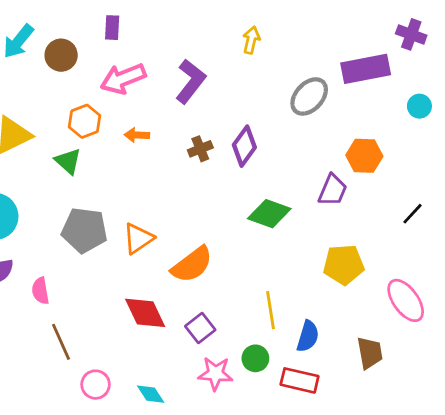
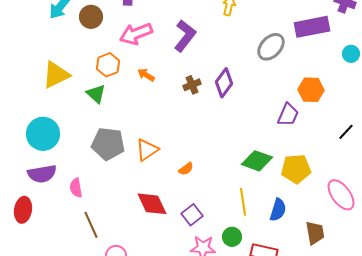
orange arrow: (137, 135) -> (146, 75), turned 30
green diamond: (269, 214) -> (257, 161), moved
orange semicircle: (192, 265) -> (186, 169), size x0.5
blue semicircle: (308, 336) -> (278, 210), moved

